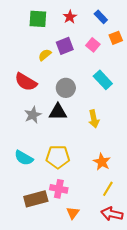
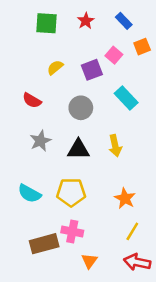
purple square: (65, 46) -> (92, 70), moved
red semicircle: (26, 82) -> (32, 100), size x0.7
black triangle: (58, 112) -> (78, 149), moved

